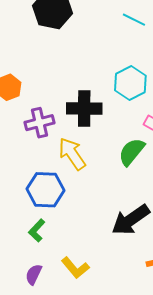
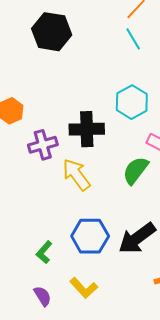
cyan line: (134, 20) -> (133, 39), turned 35
blue hexagon: (46, 190) -> (90, 236), moved
purple semicircle: (34, 274) -> (43, 296), turned 125

